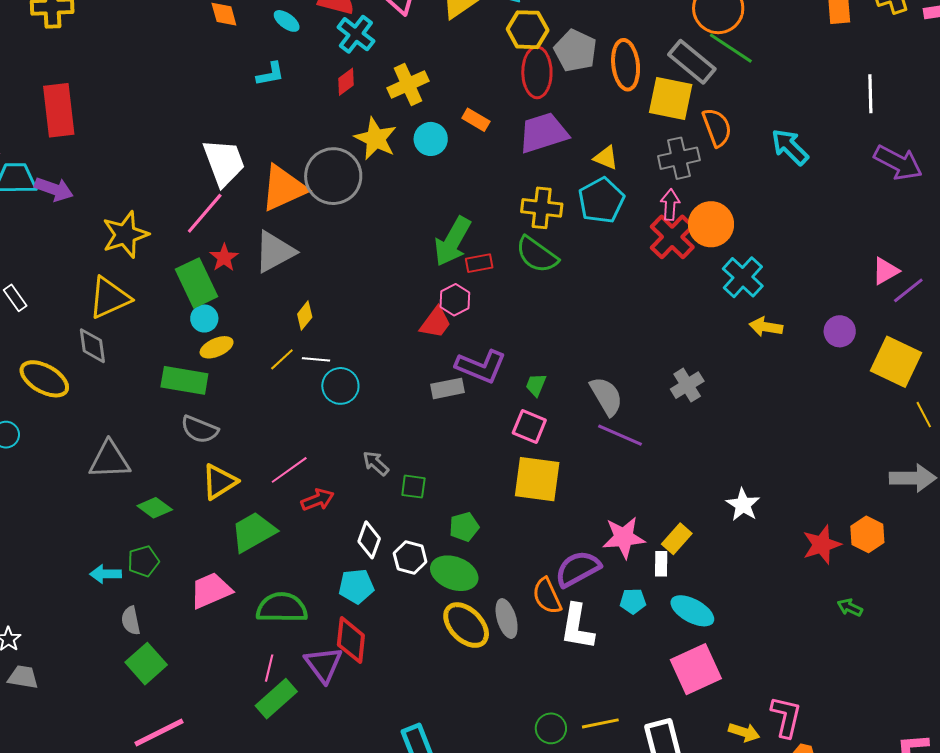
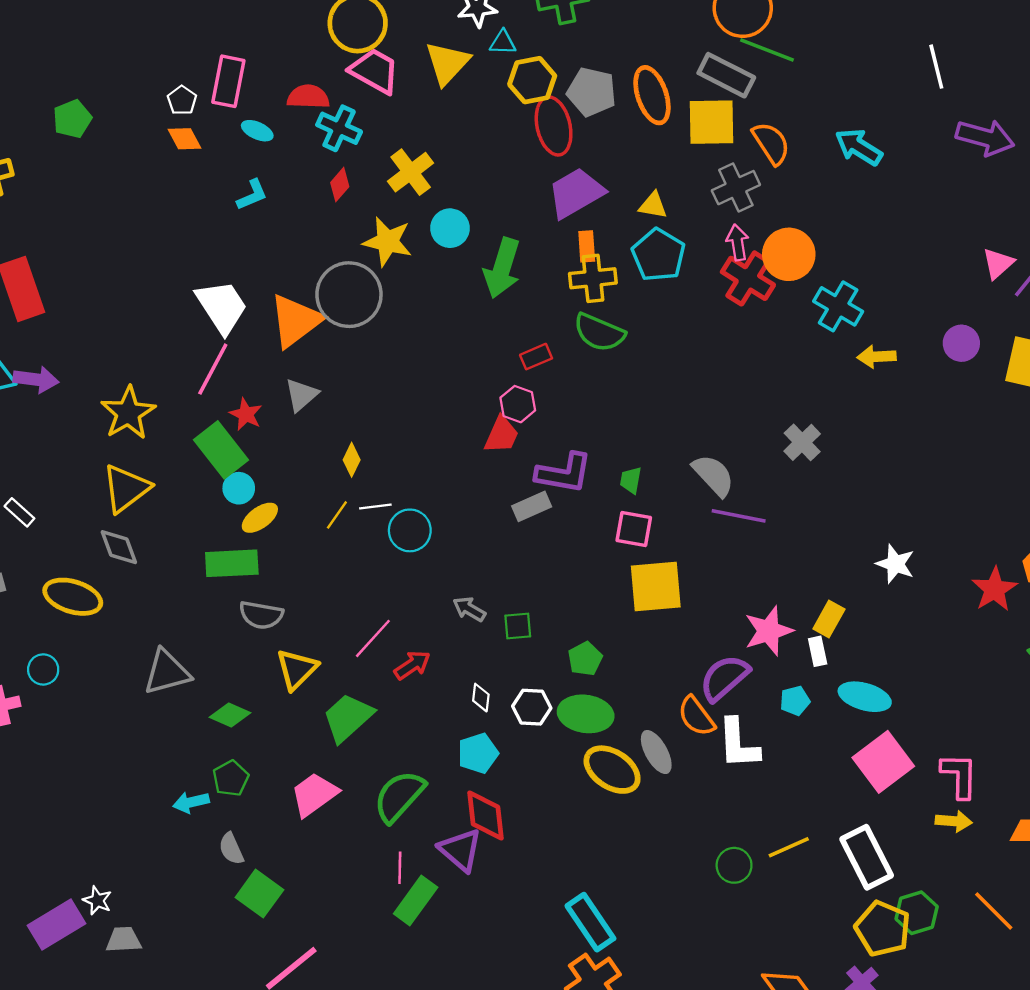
orange rectangle: (476, 120) -> (587, 246), moved, turned 68
green arrow: (452, 241) -> (502, 268), moved
gray triangle: (275, 252) -> (301, 395), size x0.7
white diamond: (369, 540) -> (481, 698), size x0.7
green semicircle: (282, 608) -> (399, 796), turned -36
pink L-shape: (786, 717) -> (959, 776), moved

